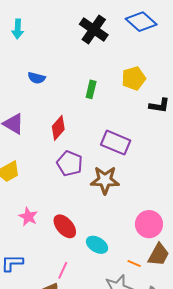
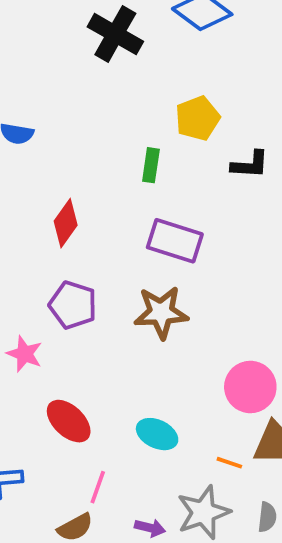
green rectangle: (91, 89) -> (151, 165), moved
purple pentagon: (70, 163) -> (73, 305), moved
pink star: (28, 217) -> (25, 354), moved
red ellipse: (65, 226) -> (69, 421), moved

